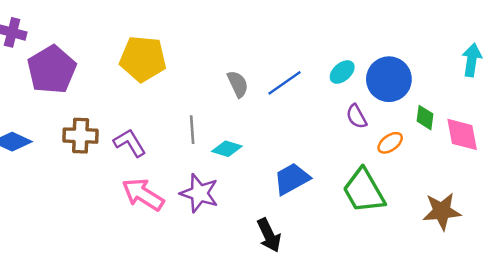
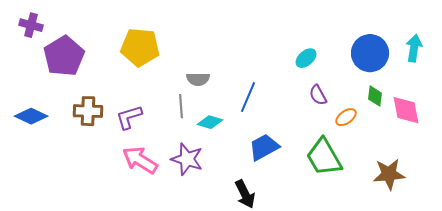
blue circle: (389, 79) -> (370, 53), moved
blue line: (285, 83) -> (248, 97), moved, turned -32
gray semicircle: (238, 84) -> (198, 79), moved, turned 115
purple L-shape: (130, 143) -> (129, 117), turned -76

